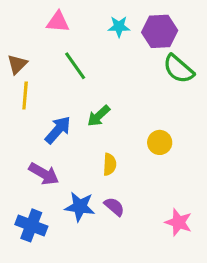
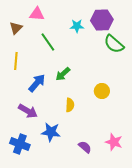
cyan star: (119, 27) -> (77, 26), moved
brown triangle: (17, 64) -> (16, 28), moved
purple semicircle: (114, 207) -> (85, 147), moved

